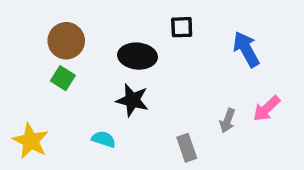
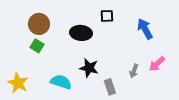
black star: (132, 100) -> (89, 68), moved
cyan semicircle: (104, 139) -> (61, 82), size x1.5

